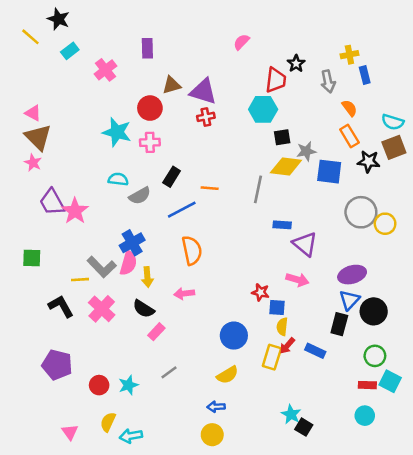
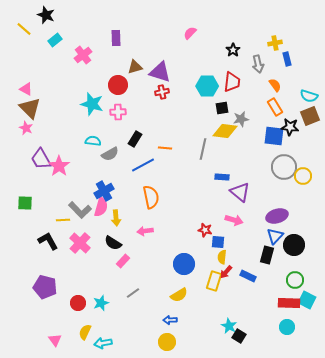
red trapezoid: (276, 80) -> (232, 82), moved
blue square: (329, 172) -> (274, 136), moved
red rectangle: (367, 385) -> (289, 303), size x1.5

